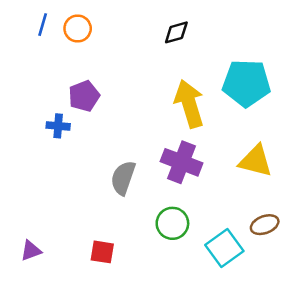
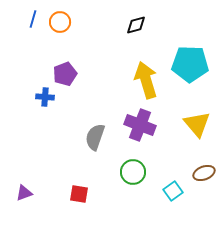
yellow triangle: (256, 161) -> (197, 124), turned 36
cyan square: (224, 248) -> (173, 191), size x0.7

